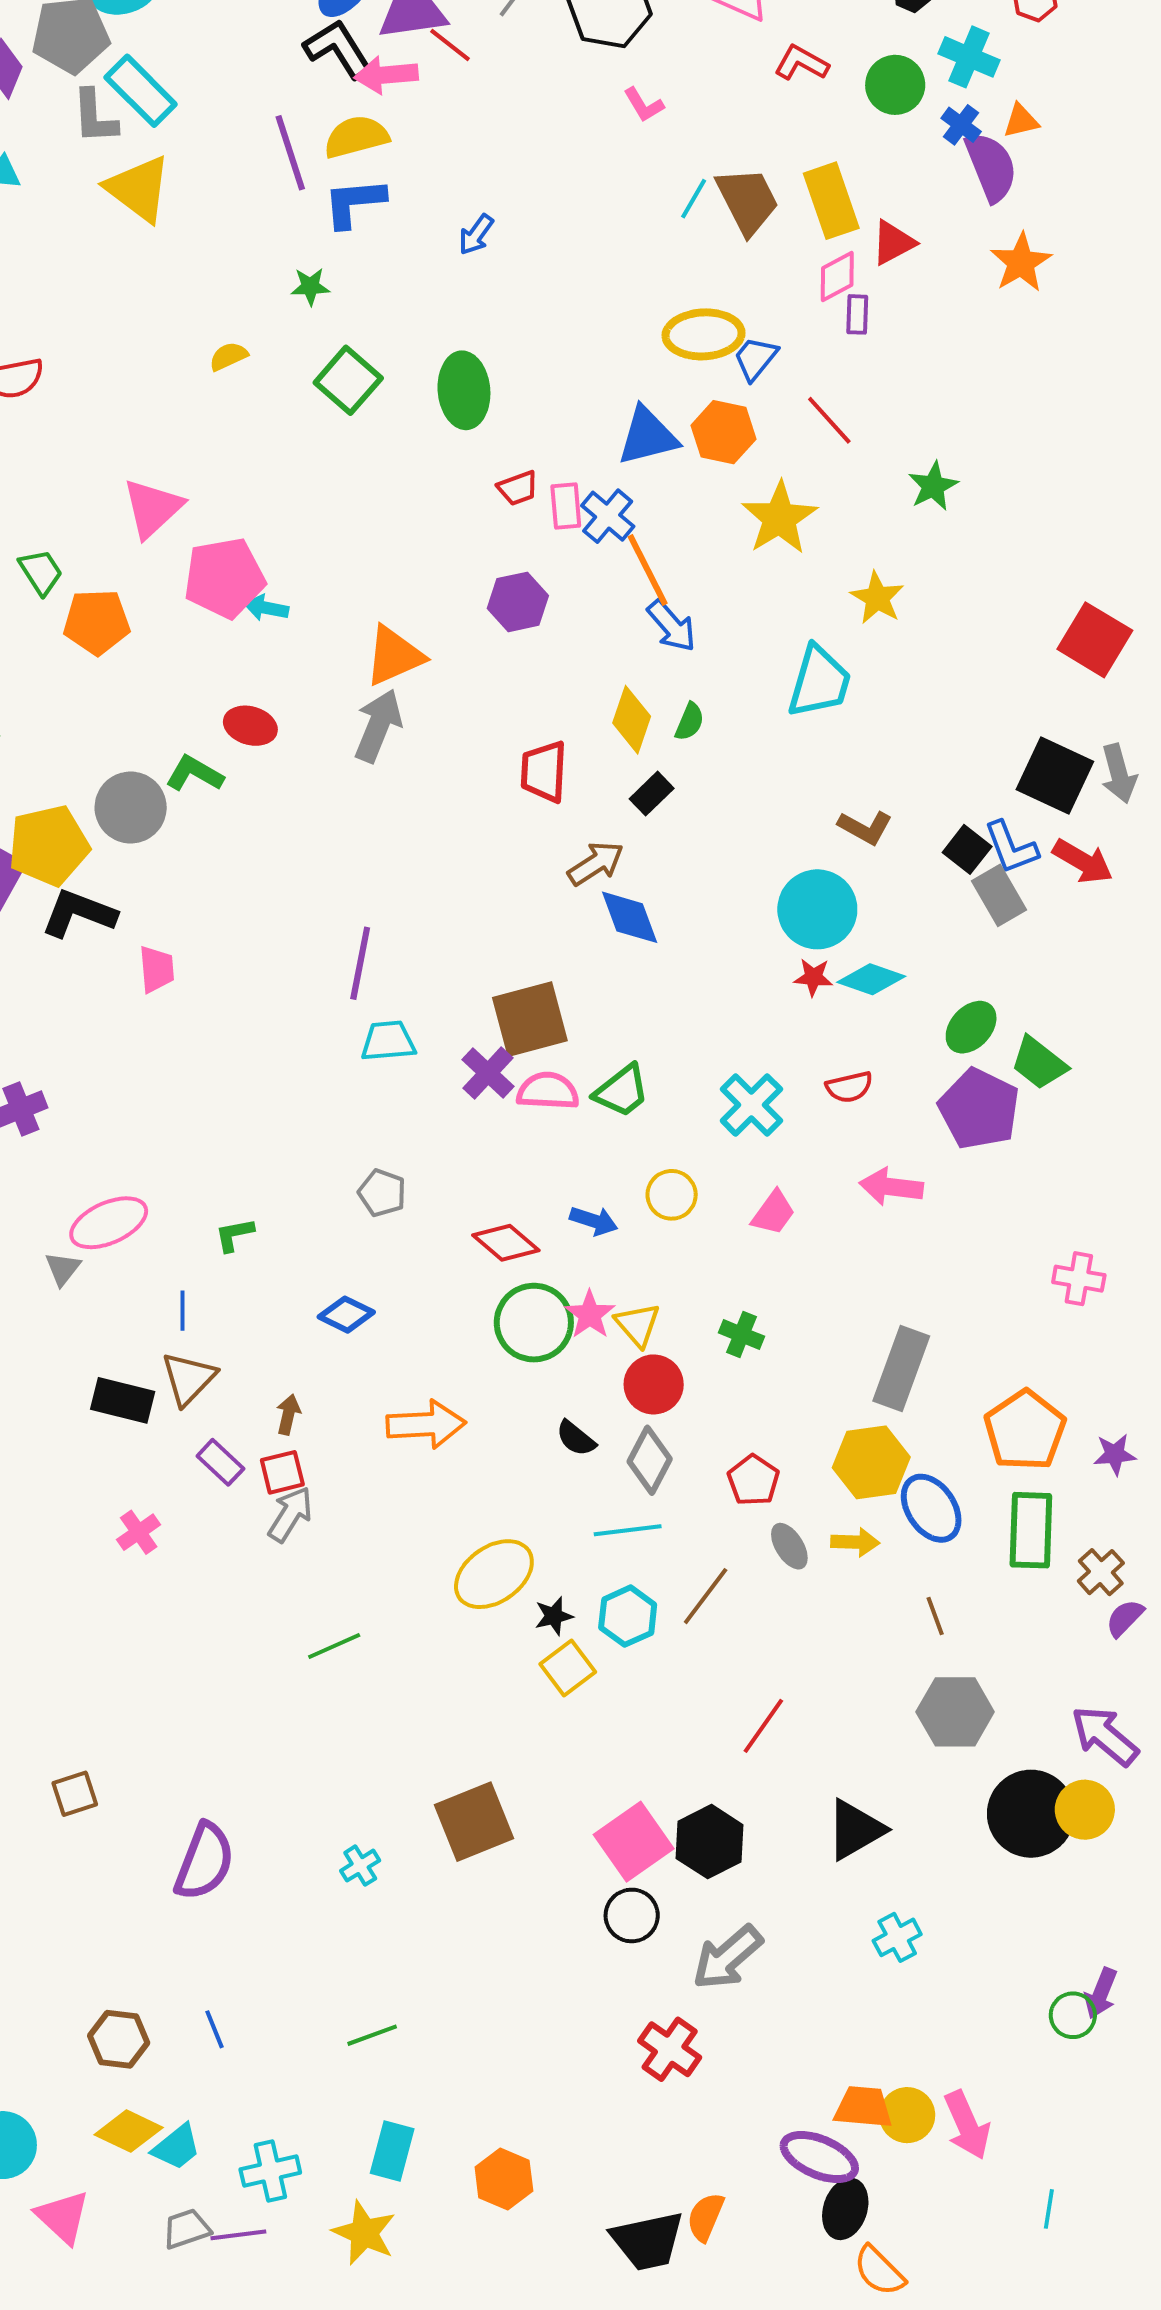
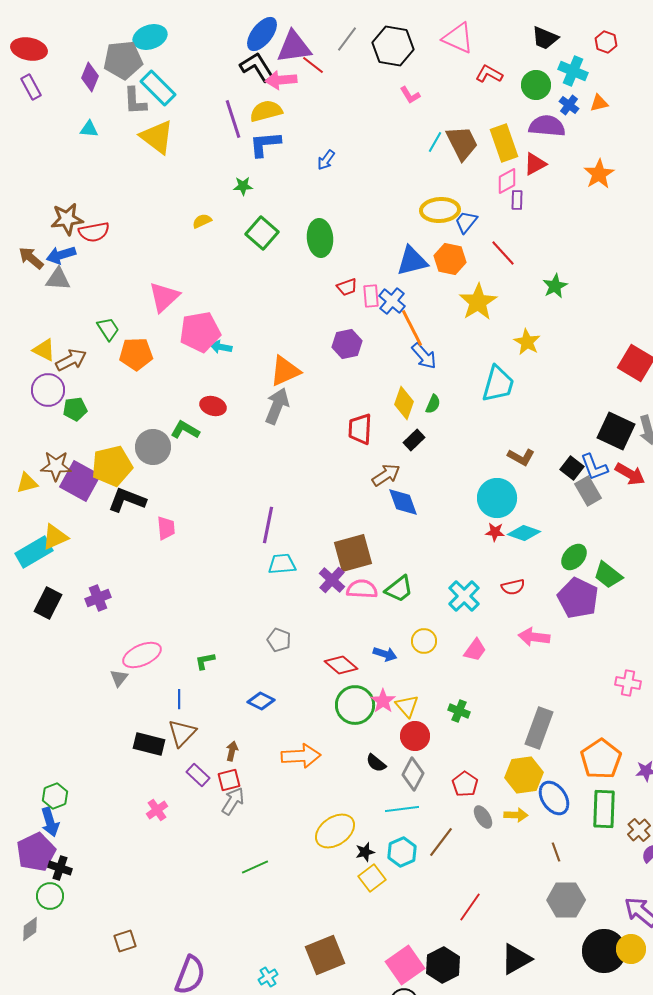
purple semicircle: (991, 167) -> (547, 126), moved, turned -63

